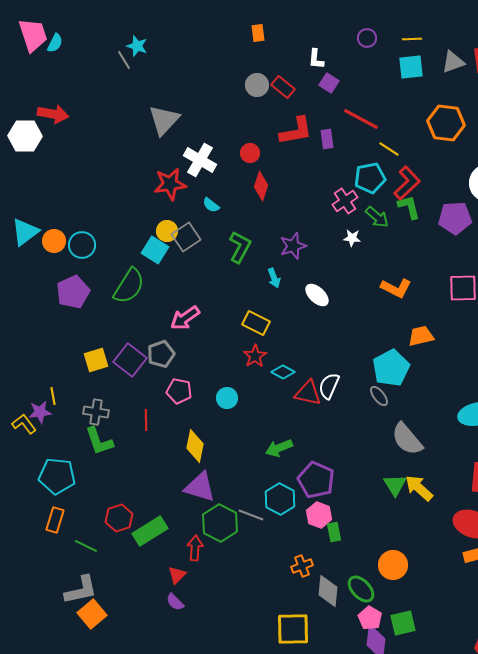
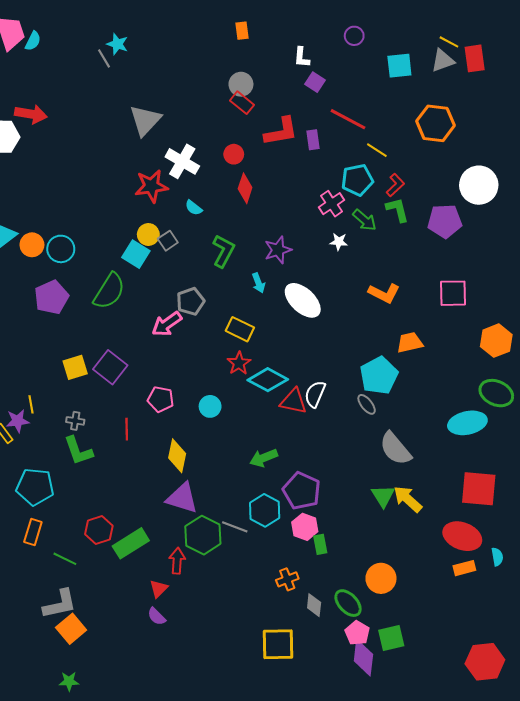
yellow line: (412, 39) -> (449, 42), moved, turned 30
red rectangle: (283, 87) -> (242, 103), moved
red L-shape: (407, 183) -> (395, 185), size x0.7
gray square: (186, 237) -> (168, 241), size x0.7
white ellipse: (317, 295) -> (303, 300), size x1.5
gray pentagon: (161, 354) -> (190, 301), moved
cyan diamond: (283, 372) -> (268, 380), size x1.6
gray cross: (96, 412) -> (75, 421), size x0.7
gray diamond: (328, 591) -> (314, 605), size x0.7

